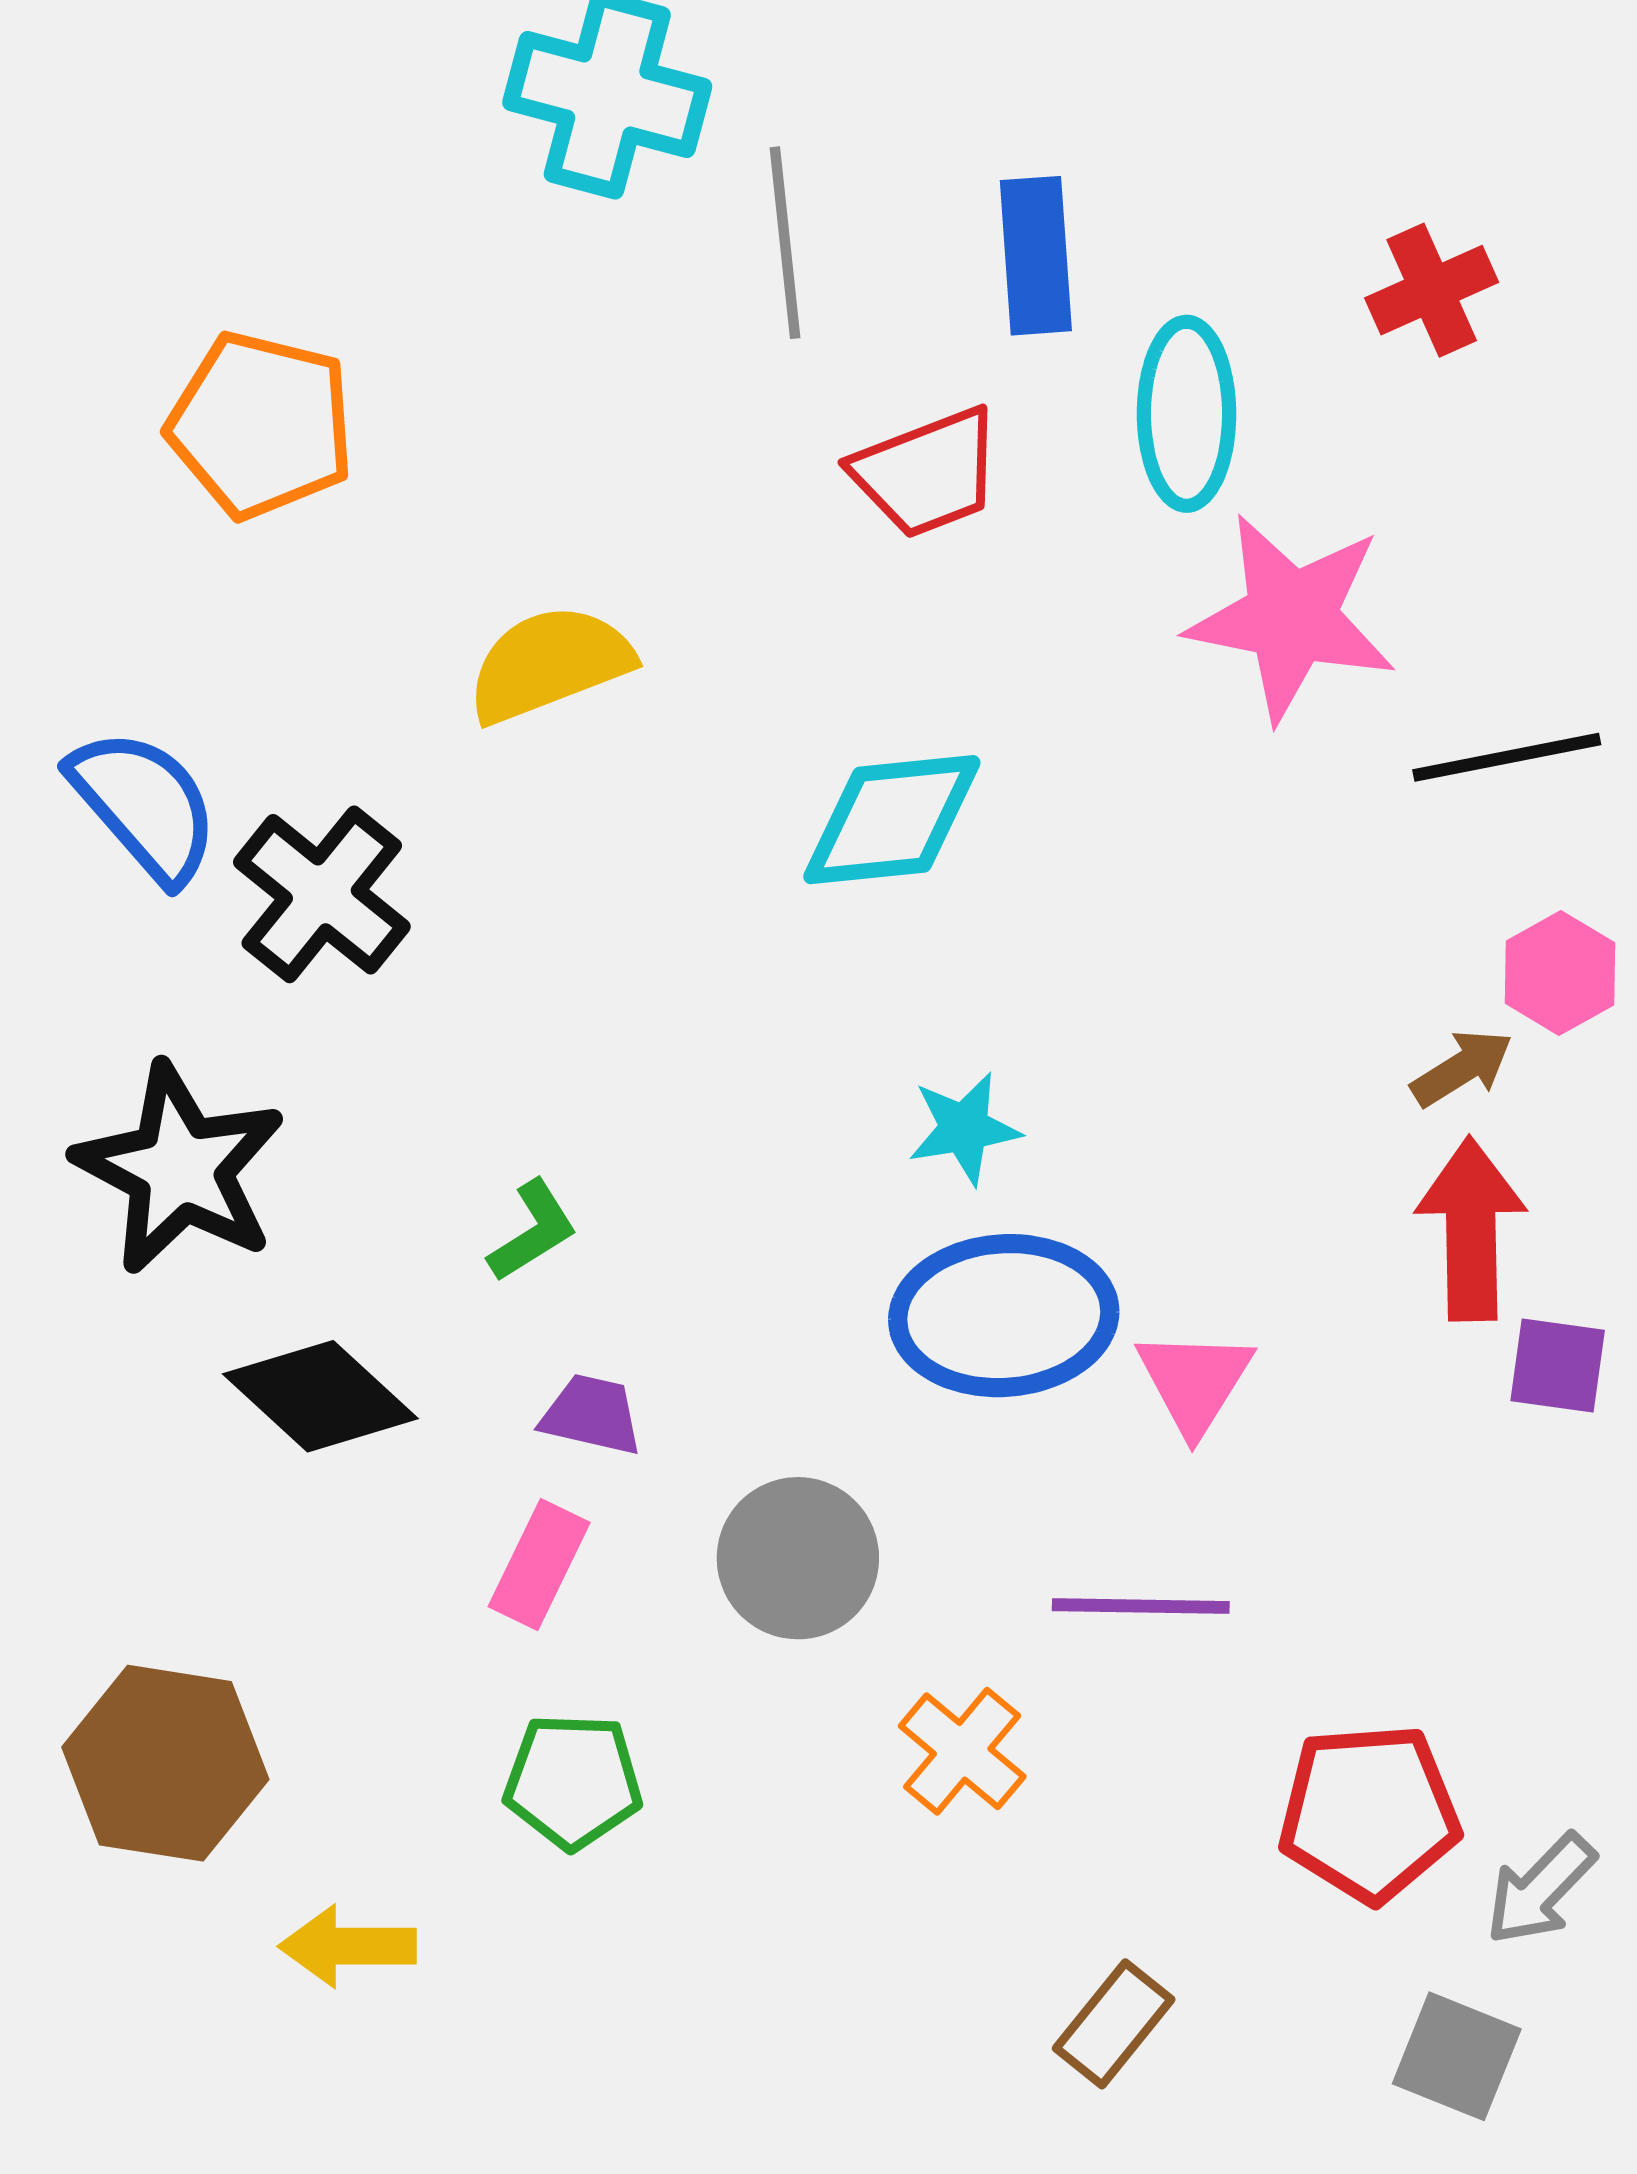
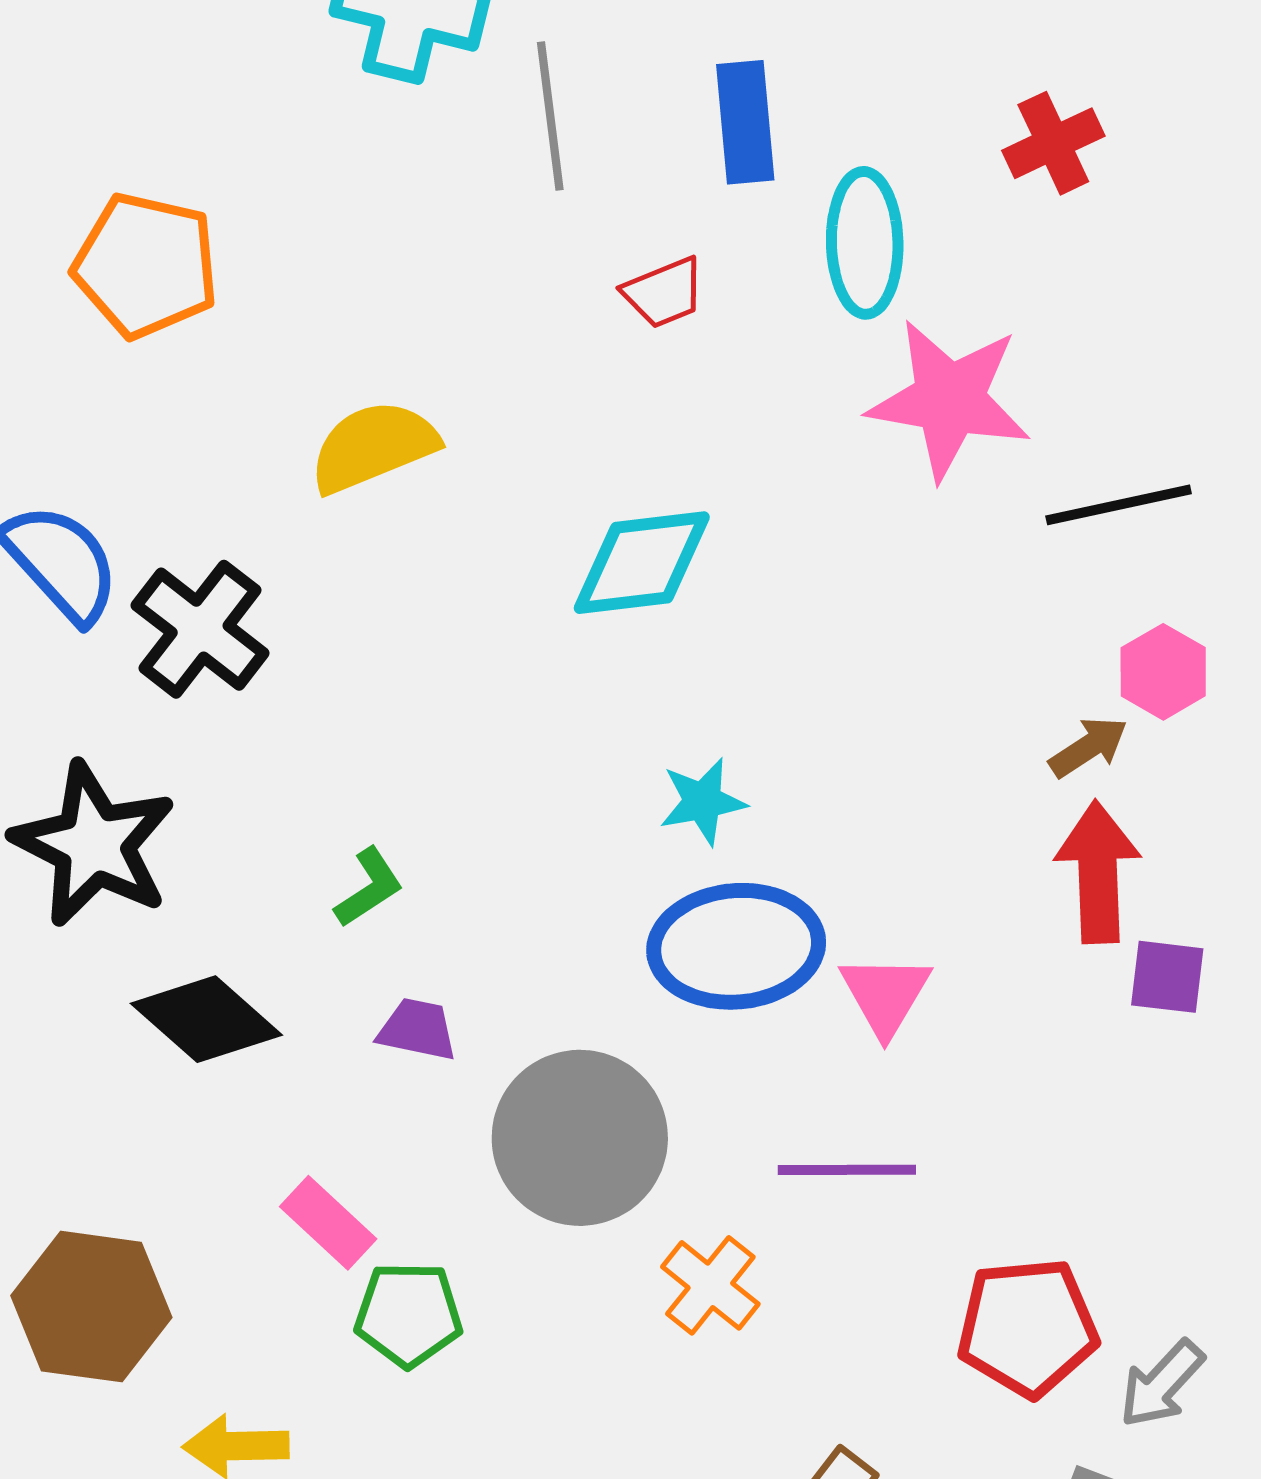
red trapezoid: (927, 473) -> (664, 293), size x0.7
gray circle: (798, 1558) -> (580, 1138), size x1.4
pink rectangle: (539, 1564) -> (328, 1223), moved, turned -72

